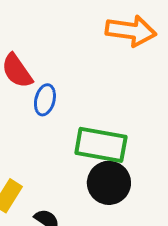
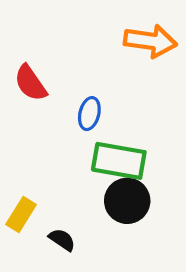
blue ellipse: (45, 100) -> (89, 114), moved

